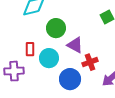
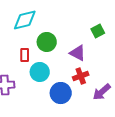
purple triangle: (75, 45) -> (78, 53), moved
red rectangle: (30, 49) -> (25, 55), moved

